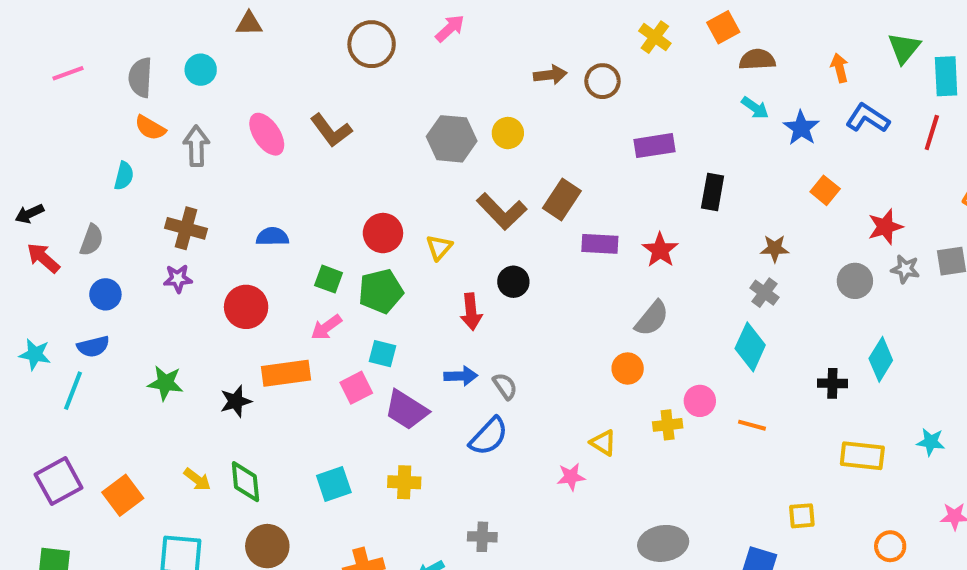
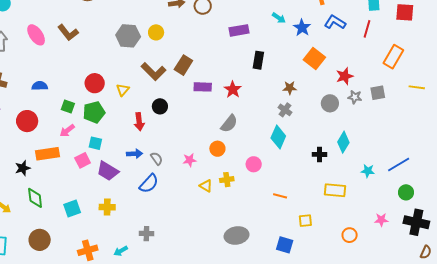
purple rectangle: (654, 146) -> (239, 30), moved
orange square: (825, 190) -> (314, 59), size x1.5
yellow cross: (668, 425) -> (227, 180), moved
orange line: (752, 425) -> (280, 196), moved
cyan star: (931, 442) -> (368, 171), moved
pink star: (571, 477) -> (190, 160), moved
green diamond: (245, 482) -> (35, 198), moved

